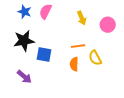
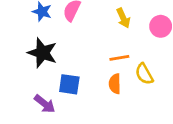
black star: (24, 41) -> (42, 53), turned 30
blue square: (44, 54) -> (69, 84), moved

